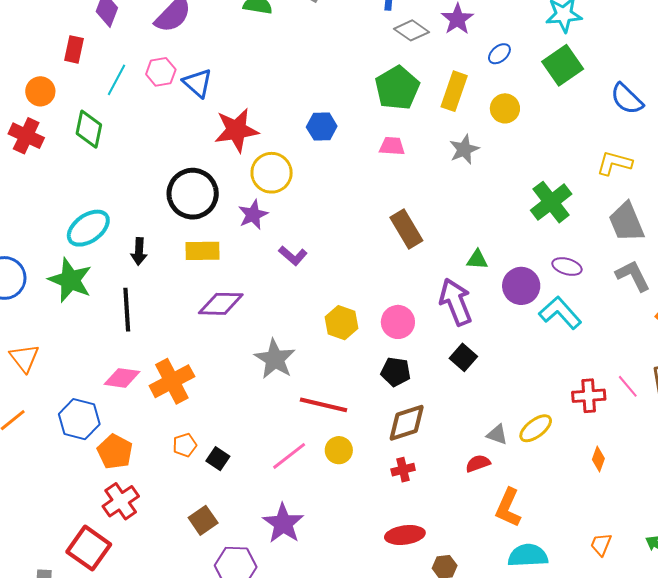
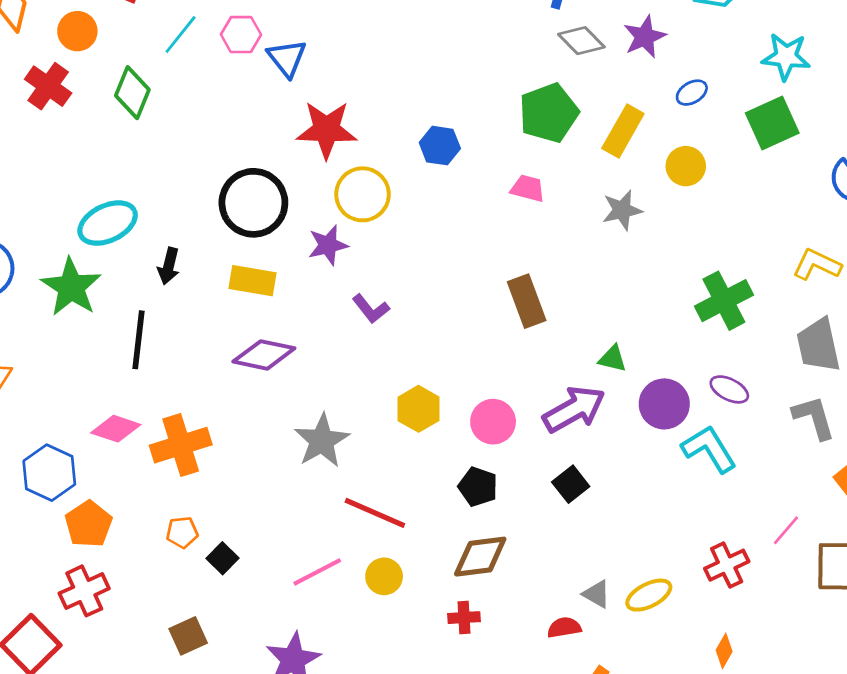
purple arrow: (456, 302) -> (574, 409), turned 72
pink line: (628, 386) -> (786, 530), moved, turned 70
red cross: (589, 396) -> (727, 565), turned -32

